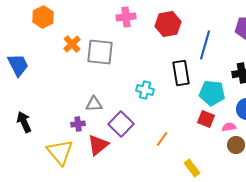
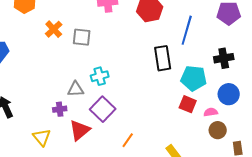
gray square: (100, 52) -> (82, 37), size x0.7
cyan cross: (145, 90) -> (100, 76), moved, turned -30
orange line: (162, 139) -> (128, 140), moved
yellow triangle: (60, 152) -> (42, 137), size x0.7

